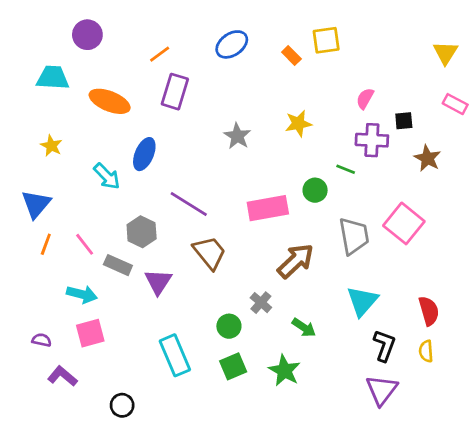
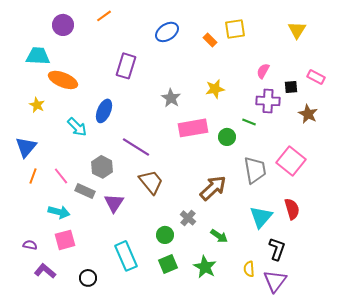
yellow triangle: (445, 53) -> (297, 30), moved
orange line: (160, 54) -> (104, 16), moved
orange ellipse: (110, 101) -> (63, 80), moved
pink rectangle: (455, 104) -> (316, 77), moved
pink rectangle: (268, 208) -> (193, 128), moved
red semicircle: (429, 311) -> (292, 209), moved
yellow semicircle: (426, 351) -> (249, 269), moved
black circle: (122, 405) -> (88, 278), moved

